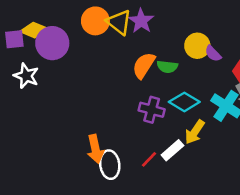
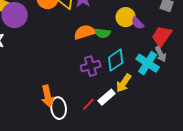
orange semicircle: (144, 65) -> (85, 32), turned 40
cyan diamond: (184, 102) -> (116, 60), turned -65
purple cross: (152, 110) -> (91, 66), turned -30

